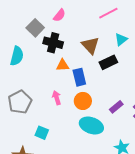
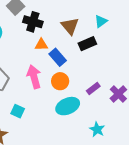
blue rectangle: (79, 77) -> (58, 57), turned -30
pink arrow: (57, 98) -> (34, 77), size x1.6
cyan ellipse: (91, 126) -> (68, 106), turned -45

